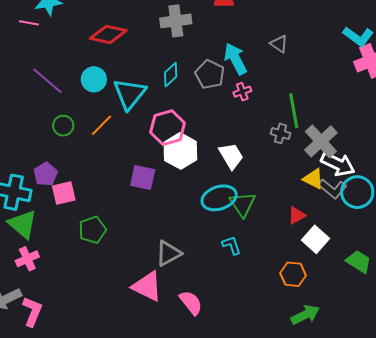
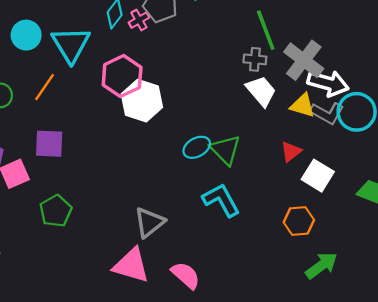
pink cross: (242, 92) -> (139, 20), moved
white trapezoid: (231, 156) -> (261, 91), moved
purple square: (143, 177) -> (49, 144), moved
cyan ellipse: (219, 198) -> (197, 147), size x0.7
cyan L-shape: (232, 245) -> (221, 200), size x1.6

